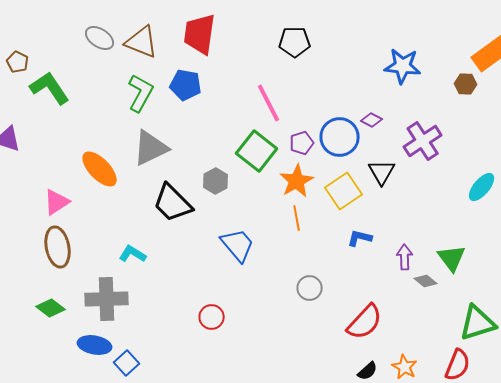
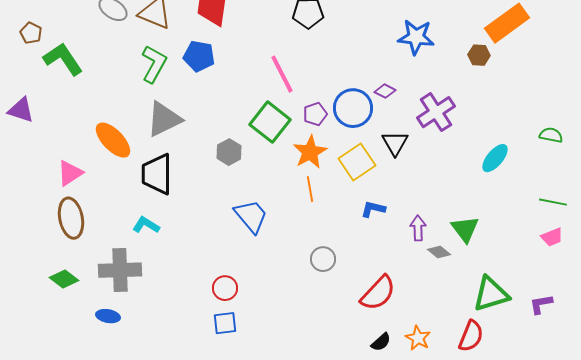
black trapezoid: (173, 203) -> (157, 174), moved, turned 45
blue ellipse: (95, 345) -> (108, 316), size x0.7
blue square: (127, 363) -> (225, 323), moved, turned 35

